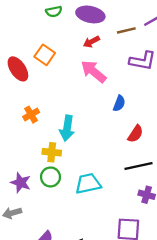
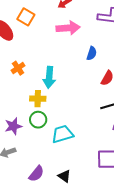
pink arrow: (94, 71) -> (68, 28), turned 140
purple star: (21, 183) -> (13, 126), turned -30
cyan trapezoid: (88, 184) -> (62, 134), moved

